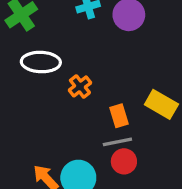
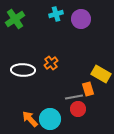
white ellipse: (41, 62) -> (23, 70), moved
orange rectangle: (119, 116) -> (88, 89), moved

